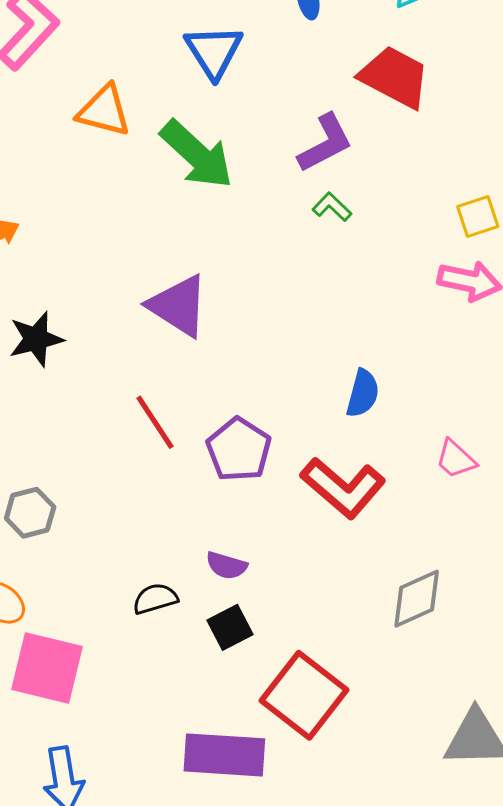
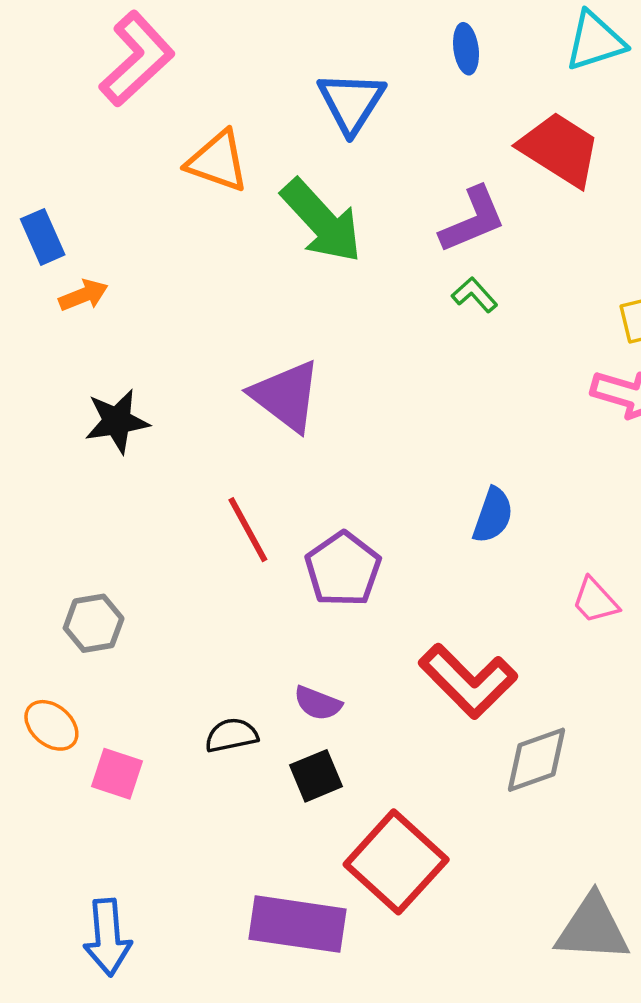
red L-shape: (343, 488) -> (468, 681), moved
pink square: (47, 668) -> (117, 774), moved, size x0.6

